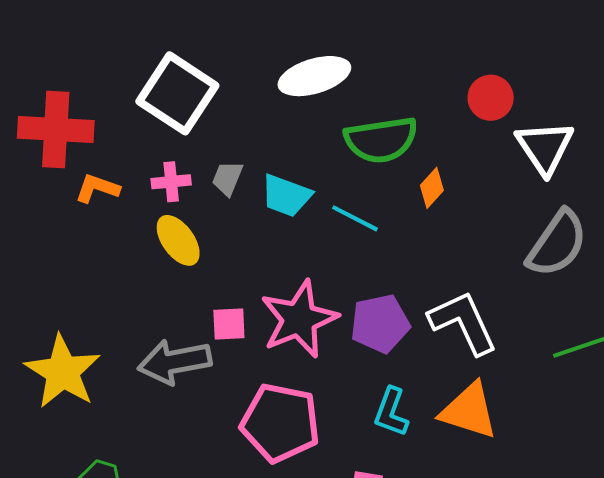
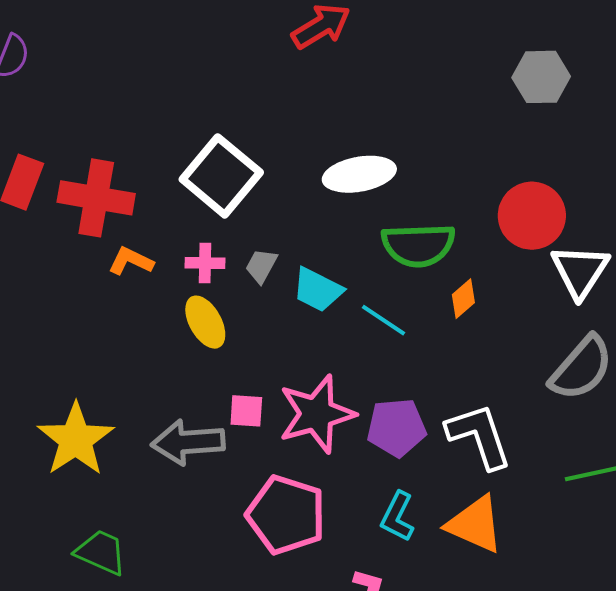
red circle: (491, 98) -> (532, 216), size x1.5

